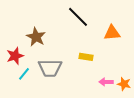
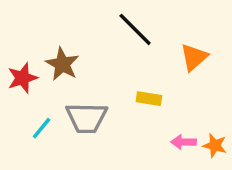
orange triangle: (112, 33) -> (194, 57), turned -36
red star: (15, 56) -> (22, 78), moved

